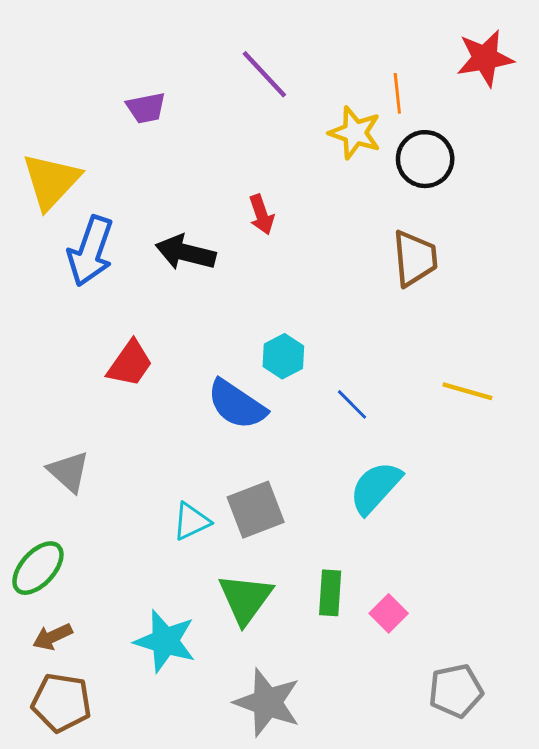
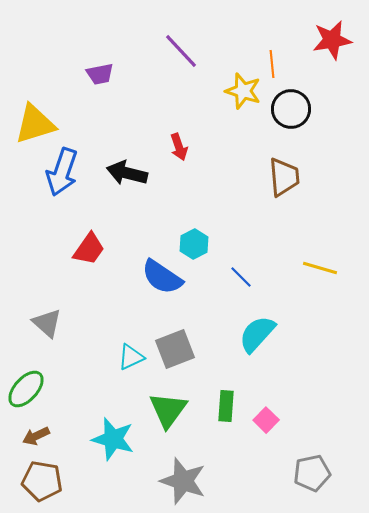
yellow triangle: (51, 181) -> (35, 124), turned 30

